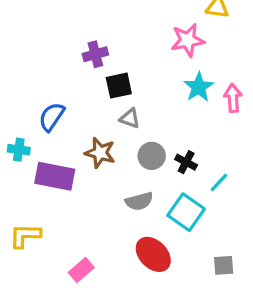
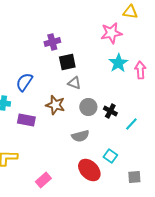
purple rectangle: (55, 176) -> (26, 120), size x0.7
cyan square: (186, 212) -> (110, 156), moved, size x0.6

